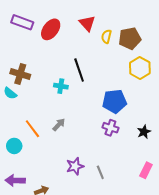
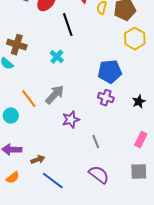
black line: (79, 70) -> (68, 25), moved
cyan cross: (61, 86) -> (57, 57), turned 32
gray arrow: (59, 125) -> (55, 95), size x1.5
purple star: (75, 166) -> (71, 120), moved

